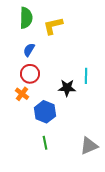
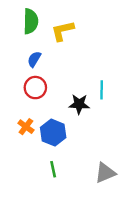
orange cross: (22, 94) -> (26, 127), moved

